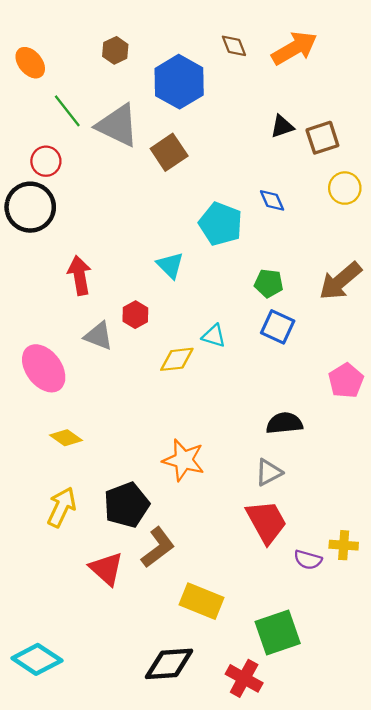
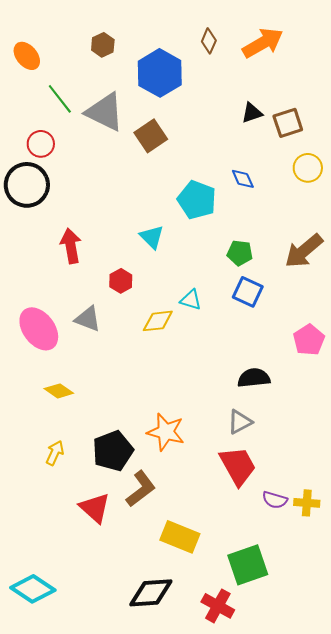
brown diamond: (234, 46) -> (209, 41), turned 45
gray triangle: (99, 336) -> (88, 319), moved
orange star: (184, 460) -> (166, 432), moved
yellow arrow: (62, 507) -> (55, 453), size x0.7
yellow cross: (344, 545) -> (307, 503), moved

